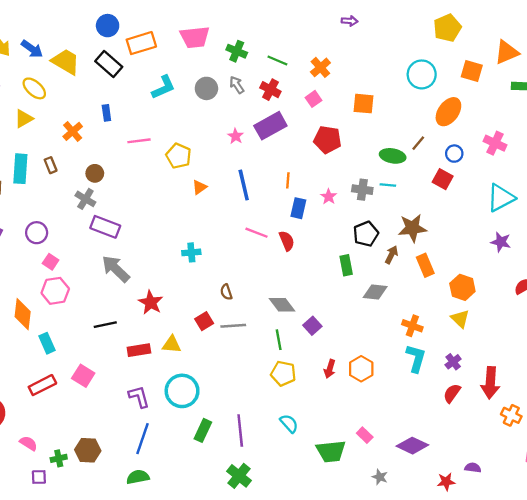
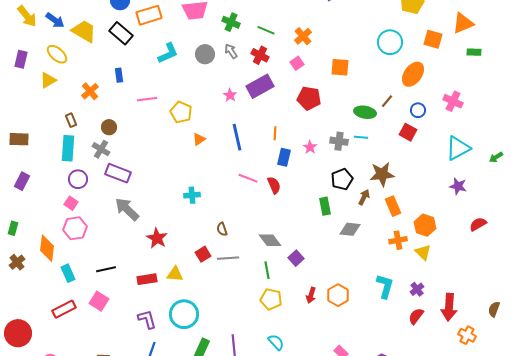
cyan rectangle: (20, 169) -> (68, 148), moved
purple circle: (37, 233) -> (78, 179), moved
black line: (105, 325) -> (106, 269), moved
orange cross: (412, 326) -> (398, 240), moved, turned -30

